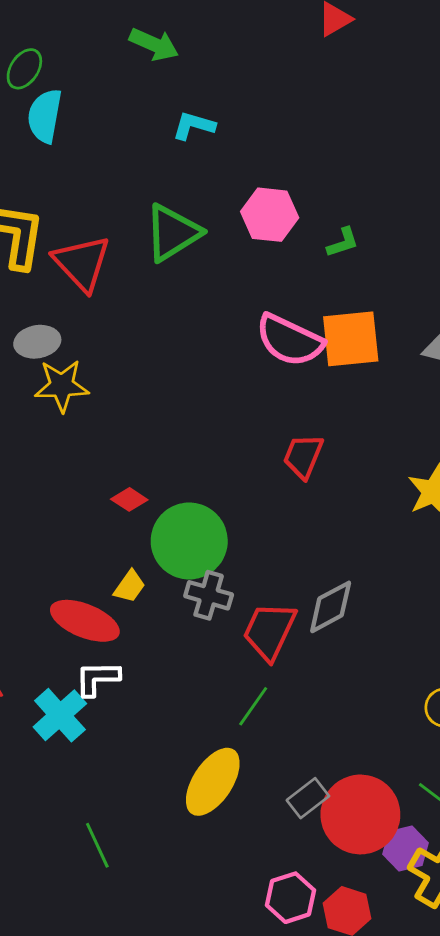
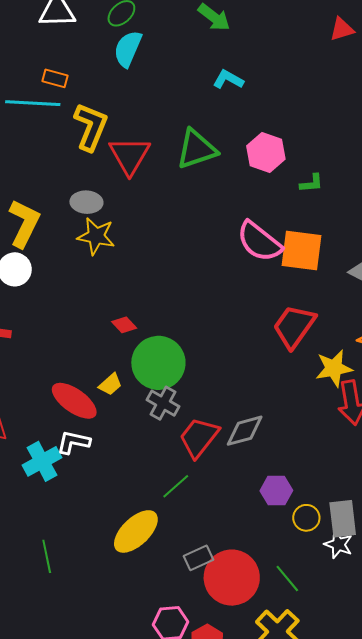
red trapezoid: (303, 456) -> (294, 326), moved, size x1.4
purple hexagon: (406, 848) -> (276, 491), moved

